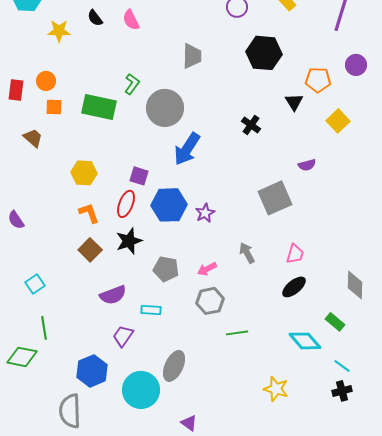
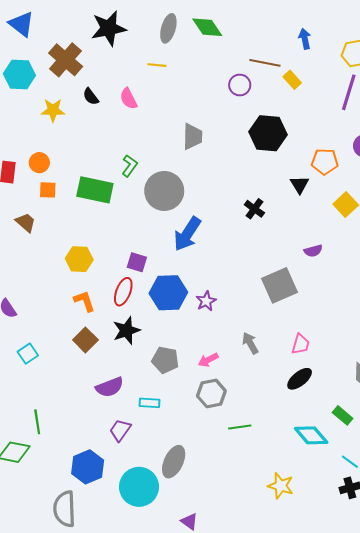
cyan square: (35, 284) -> (28, 354), moved

